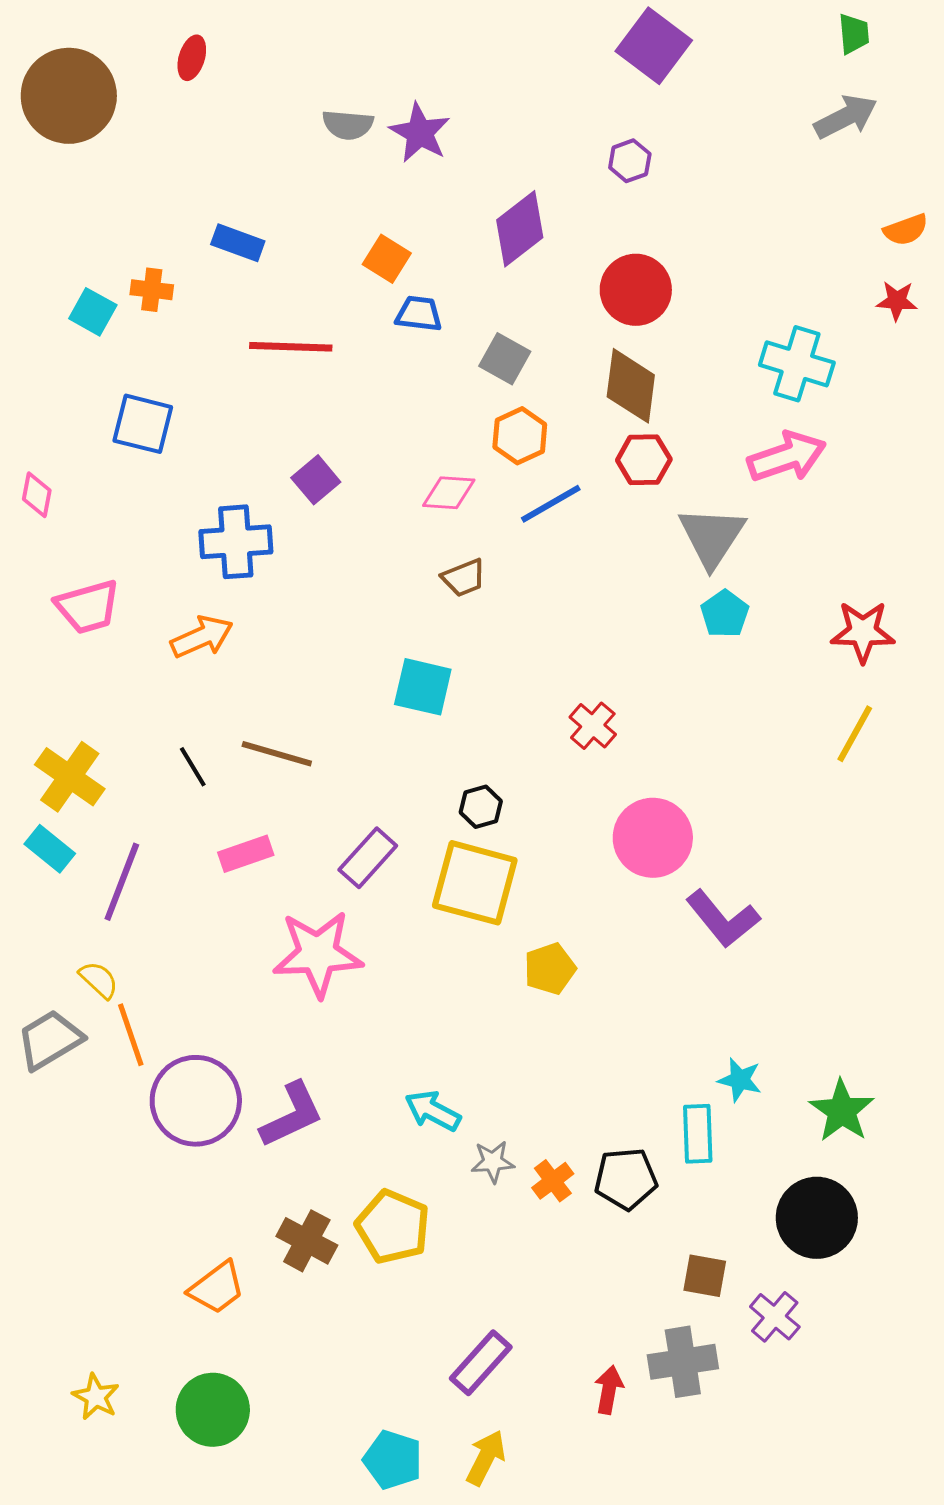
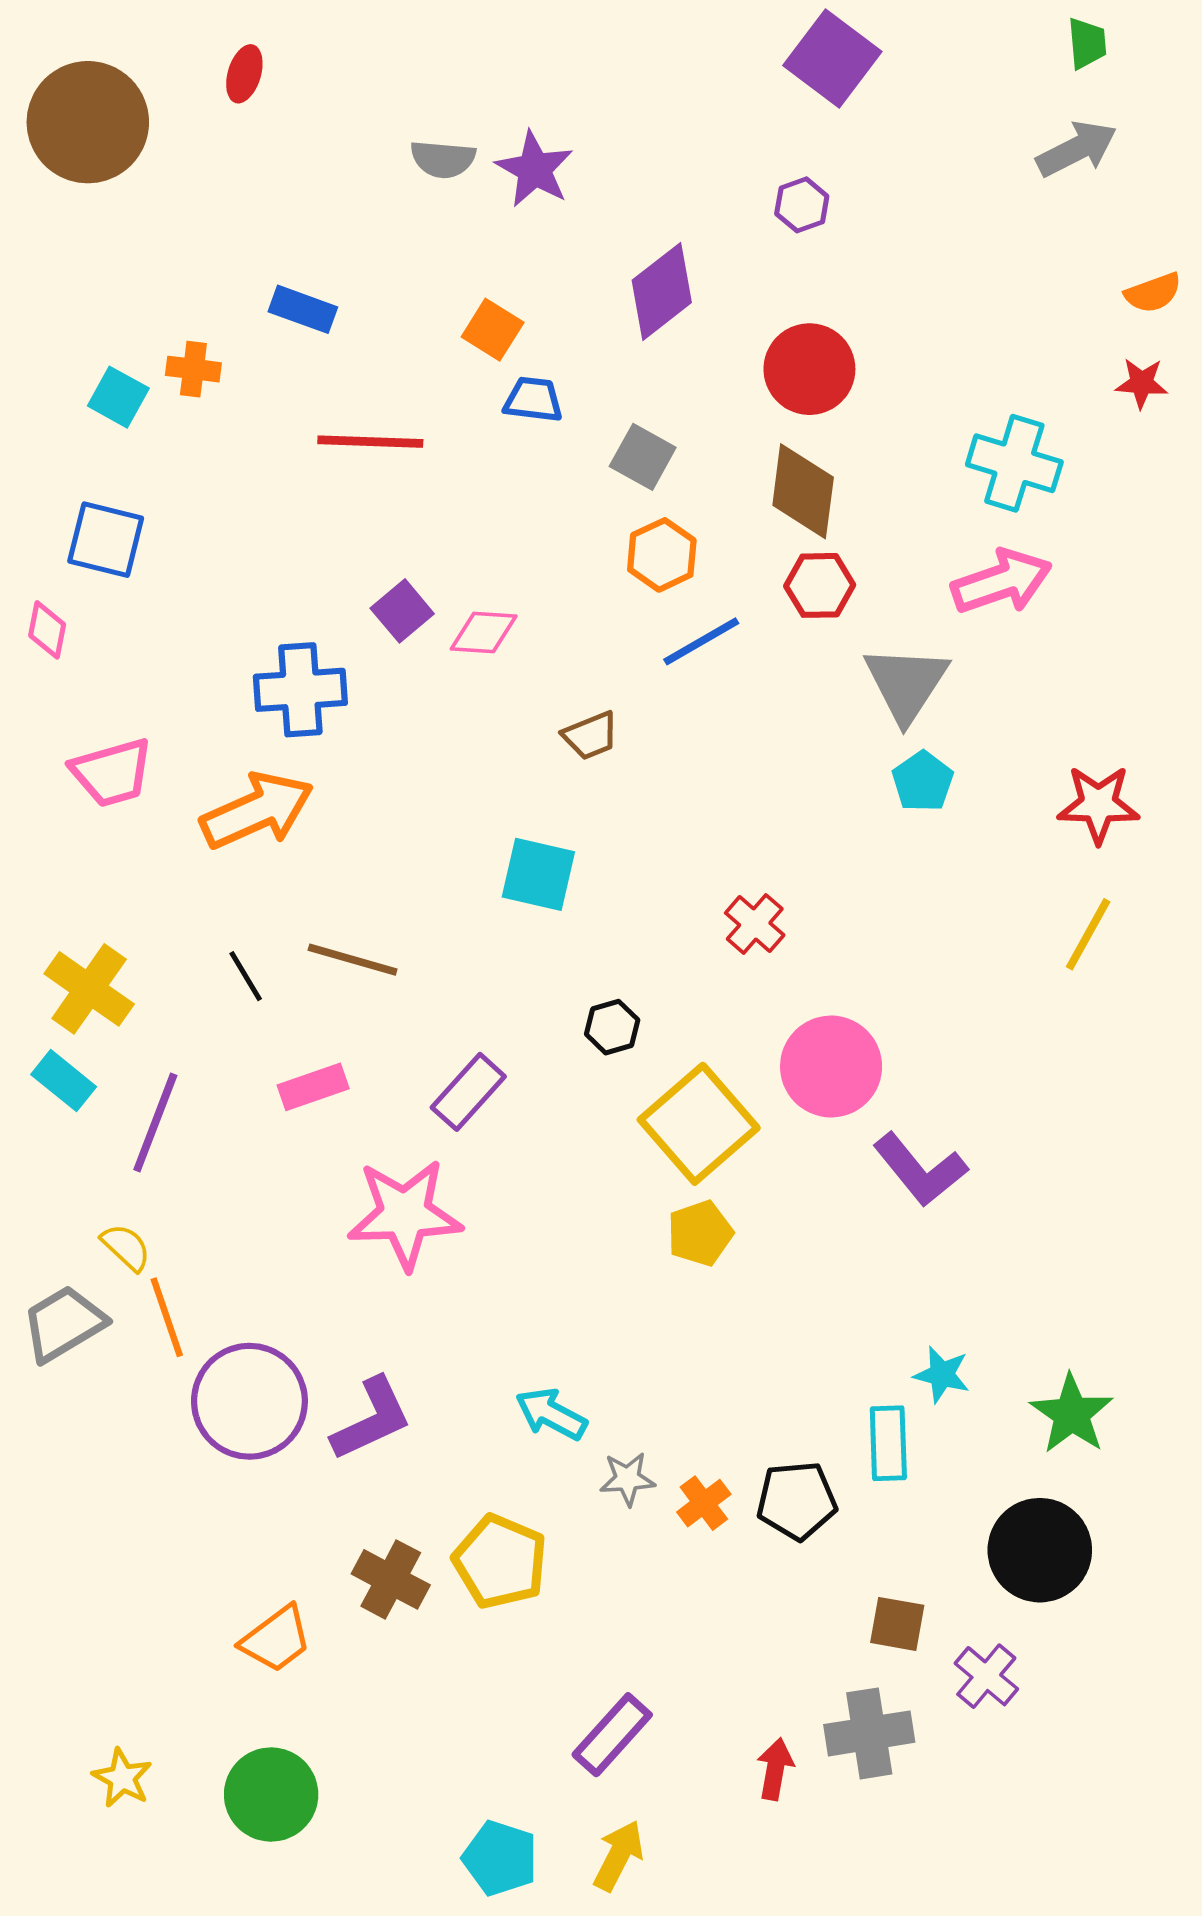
blue square: (143, 424) -> (106, 540), moved
pink diamond: (449, 493) -> (484, 633), moved
orange arrow: (202, 637) -> (257, 811), size x1.4
yellow square: (475, 883) -> (699, 1124), moved, turned 34

